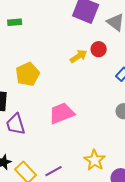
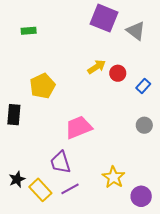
red circle: (99, 49) -> (118, 73), moved
purple trapezoid: (16, 124) -> (60, 162), moved

